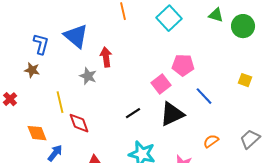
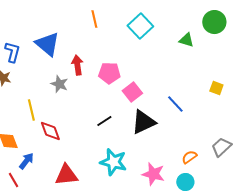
green triangle: (216, 15) -> (186, 40), moved
green circle: (243, 26) -> (214, 22), moved
pink pentagon: (183, 65) -> (109, 73), moved
orange semicircle: (211, 141) -> (189, 157), moved

